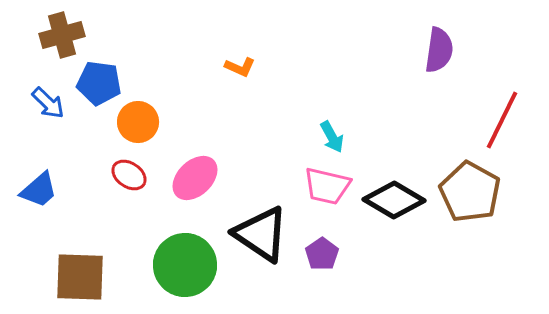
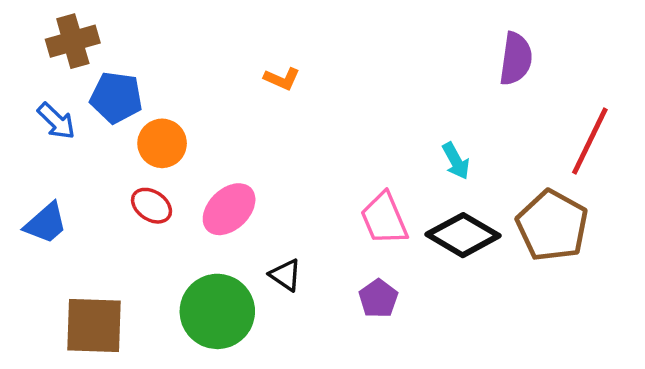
cyan arrow: (332, 137) -> (456, 161), moved
pink trapezoid: (327, 186) -> (384, 219), turned 54
black triangle: (261, 234) -> (285, 275), moved, size x0.5

